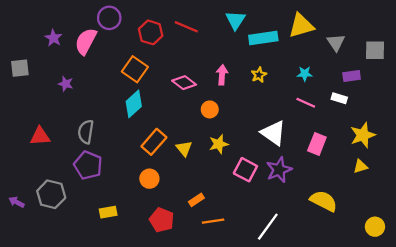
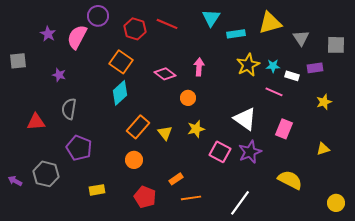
cyan rectangle: (263, 38) -> (236, 34), size x0.7
yellow star: (259, 75) -> (248, 65), moved, size x1.6
white rectangle: (339, 98) -> (292, 76), moved
gray semicircle: (86, 132) -> (69, 109), moved
yellow star: (363, 135) -> (324, 102), moved, size x0.7

